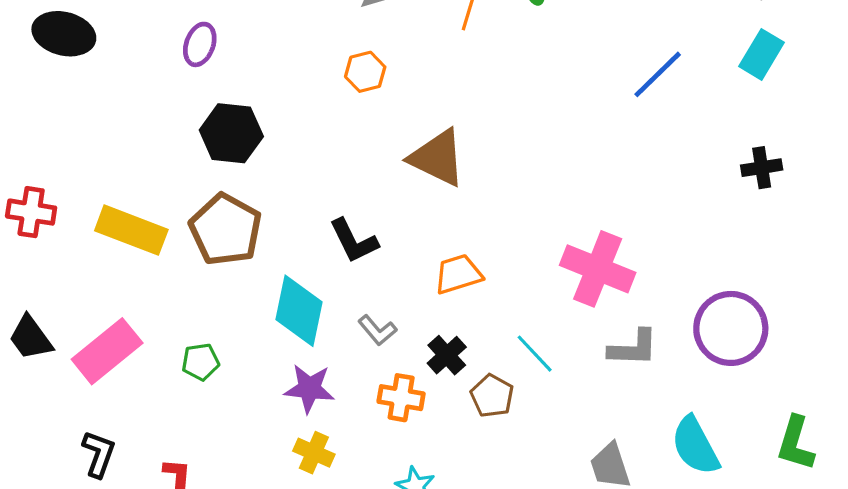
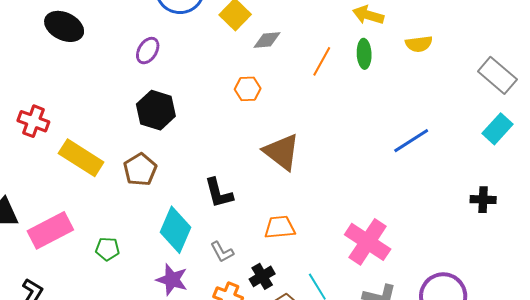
blue line: (658, 74) -> (411, 141), moved
red cross: (31, 212) -> (33, 121), moved
brown pentagon: (226, 230) -> (140, 170), size x0.7

